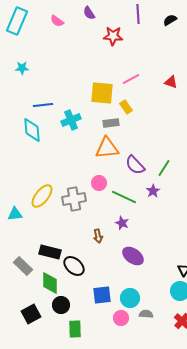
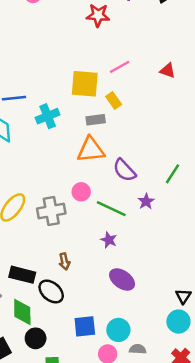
green line: (164, 168) -> (172, 174), moved
brown arrow: (98, 236) -> (64, 261), moved

